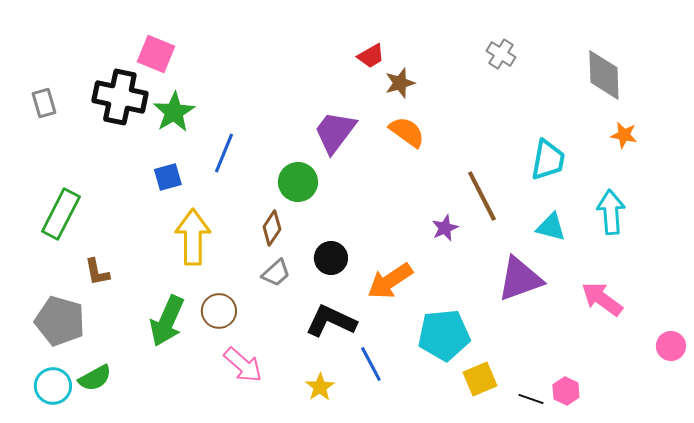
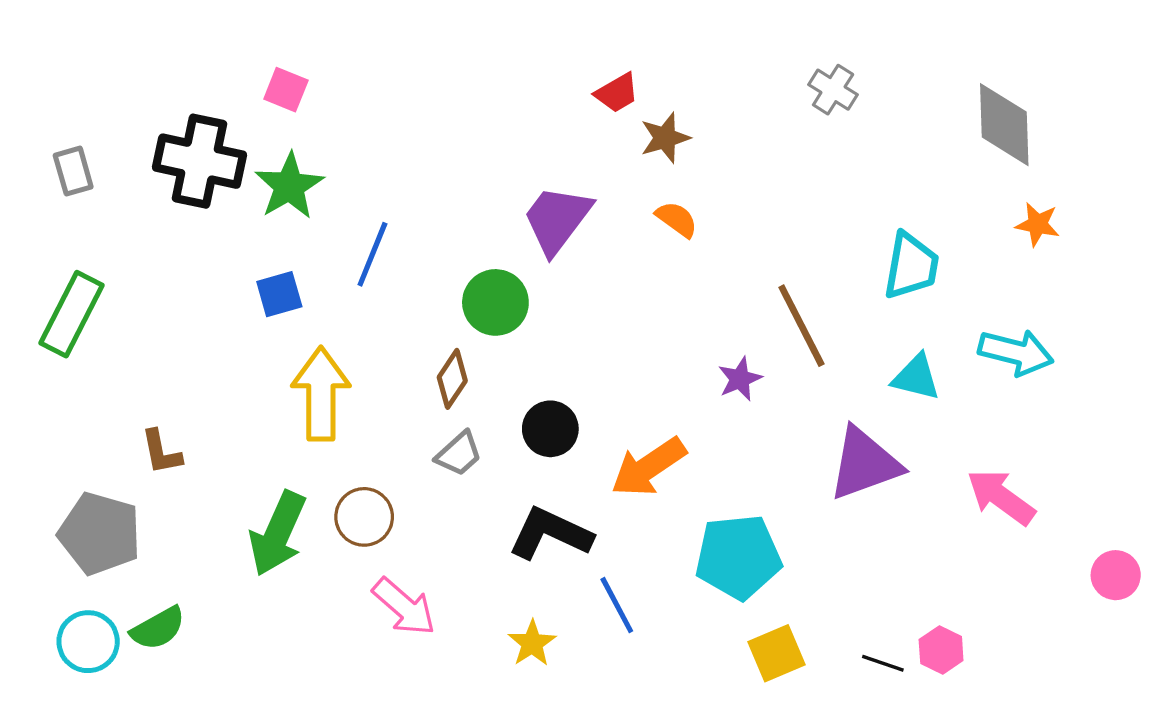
pink square: (156, 54) -> (286, 90), moved, size x0.7
orange semicircle: (407, 132) -> (677, 219), size x0.7
cyan arrow: (611, 212) -> (1016, 352), turned 108
green rectangle: (61, 214) -> (71, 314), moved
yellow square: (480, 379) -> (776, 653), moved

